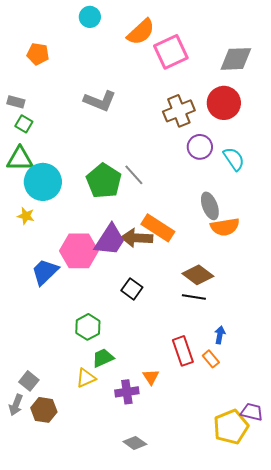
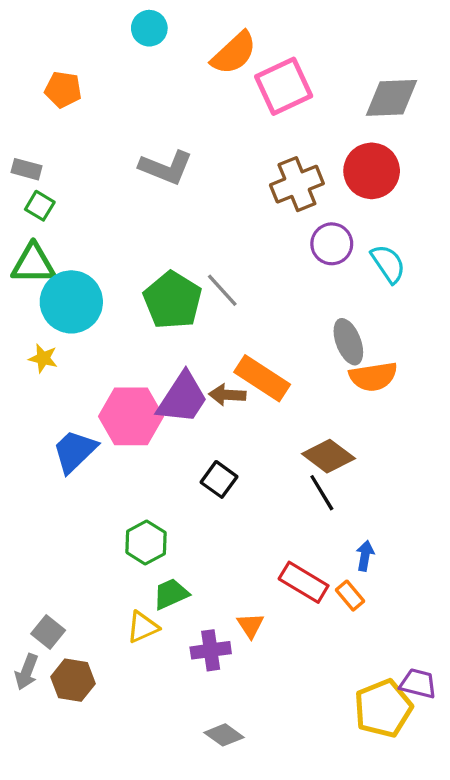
brown arrow: (137, 238) -> (227, 395), size x0.7
black line: (194, 297) -> (322, 493), turned 50
red rectangle: (183, 351) -> (304, 582), turned -40

